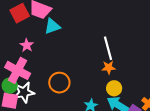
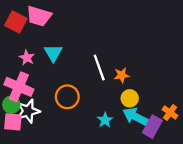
red square: (20, 13) -> (16, 22), turned -30
cyan triangle: (52, 26) -> (53, 53), moved, turned -36
white line: (108, 48) -> (99, 67), moved

